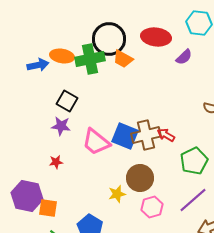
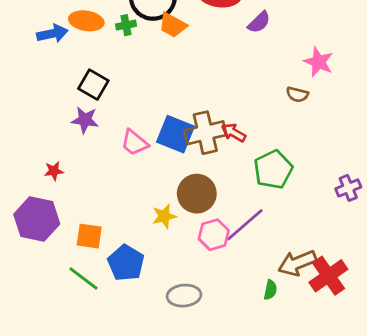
green cross: (90, 59) -> (126, 25), size x0.5
pink trapezoid: (96, 142) -> (134, 143), size x0.7
red star: (56, 162) -> (54, 171), moved
purple line: (193, 200) -> (245, 225), moved
orange square: (48, 208) -> (89, 236), moved

